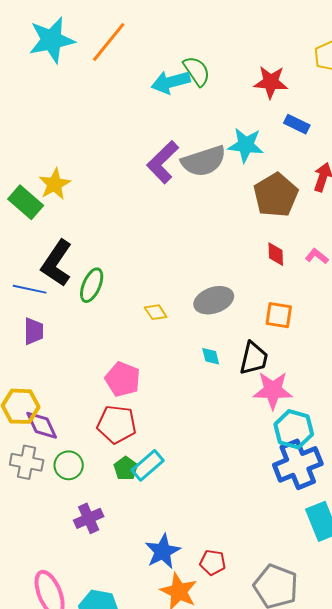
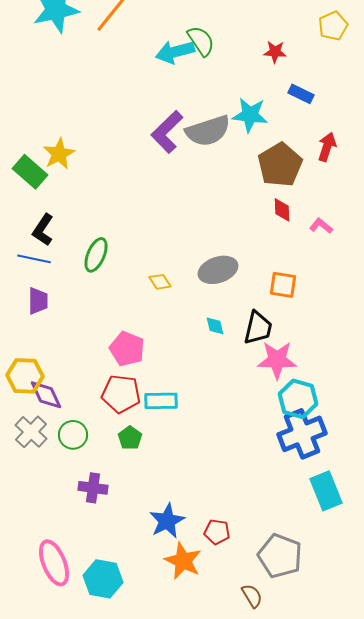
red star: (271, 82) -> (275, 52), size x0.7
red diamond: (276, 254) -> (282, 210), moved
black L-shape: (57, 263) -> (43, 230), moved, size x0.7
gray cross: (27, 462) -> (31, 432), turned 32
cyan rectangle: (148, 465) -> (161, 401), moved, turned 40
purple cross: (89, 518) -> (93, 488), turned 32

